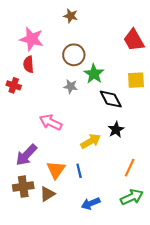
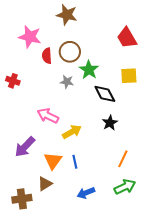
brown star: (71, 16) -> (67, 15), size x1.5
red semicircle: (28, 64) -> (47, 56), moved
yellow arrow: (91, 141) -> (72, 132), moved
brown cross: (23, 187) -> (22, 199), moved

